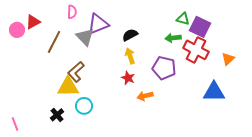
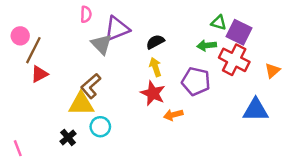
red triangle: (33, 22) -> (39, 74), moved
brown line: (54, 42) -> (33, 50), moved
red star: (128, 78) -> (153, 93), size x1.5

